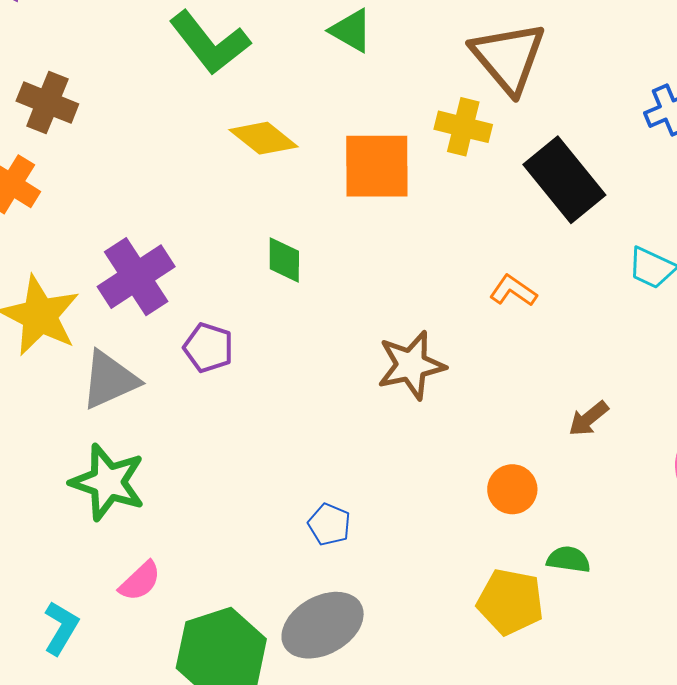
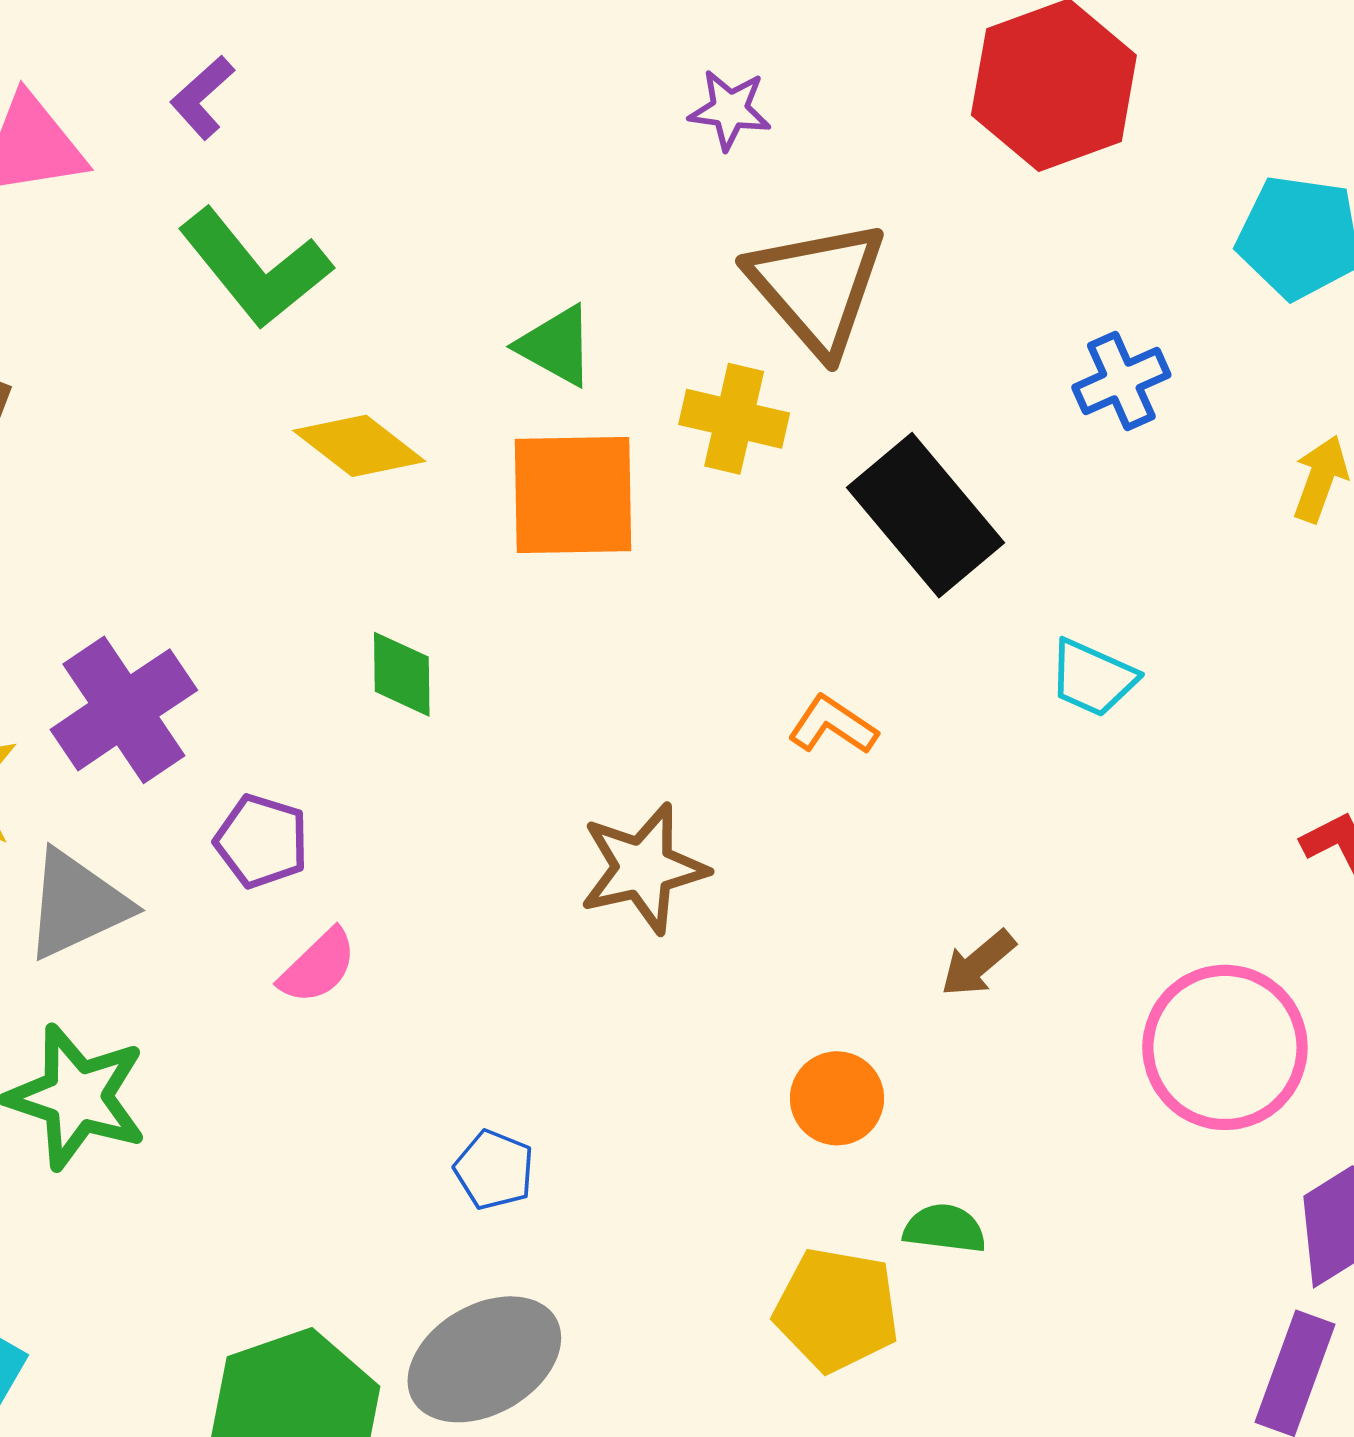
green triangle: (351, 31) -> (556, 346), moved
pink semicircle: (140, 581) -> (318, 966), moved

